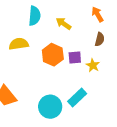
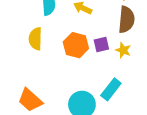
brown semicircle: (100, 39) -> (126, 20), size x1.6
yellow semicircle: (19, 44) -> (35, 39), turned -72

